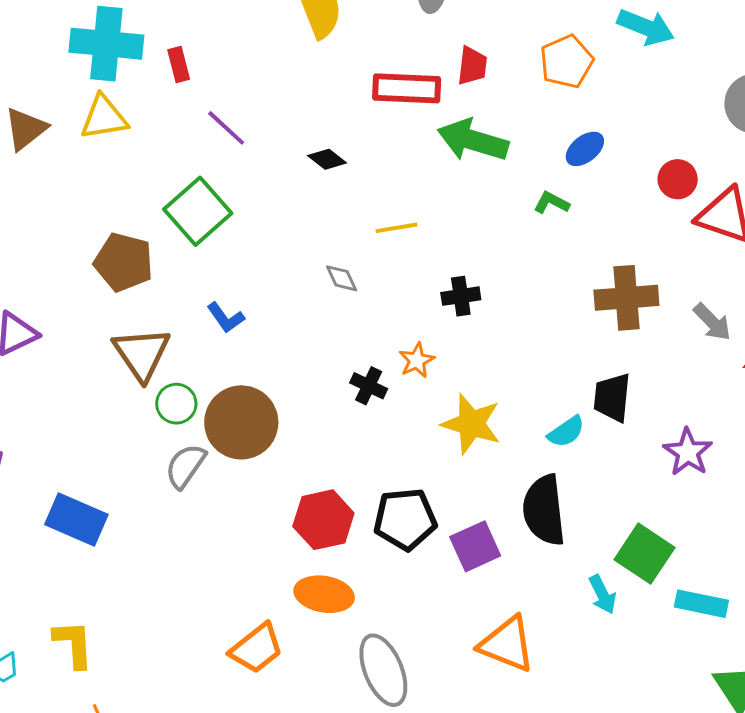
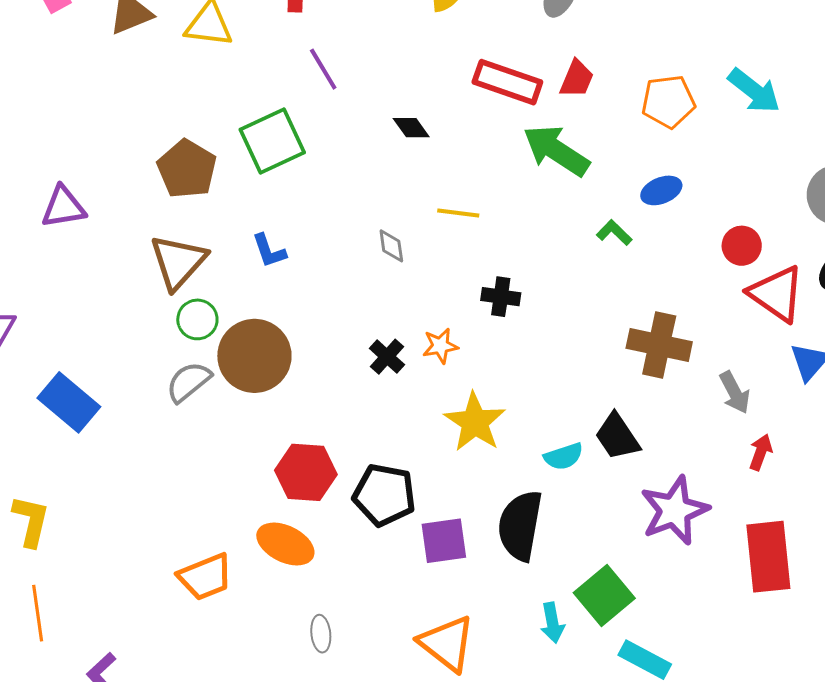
black trapezoid: (612, 397) -> (617, 437), turned -56
purple star: (688, 452) -> (674, 510), size x1.4
gray ellipse: (383, 670) -> (321, 634), size x0.5

